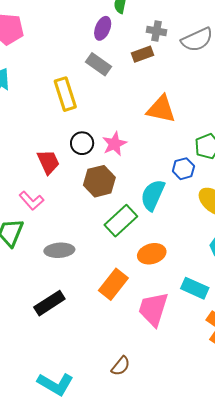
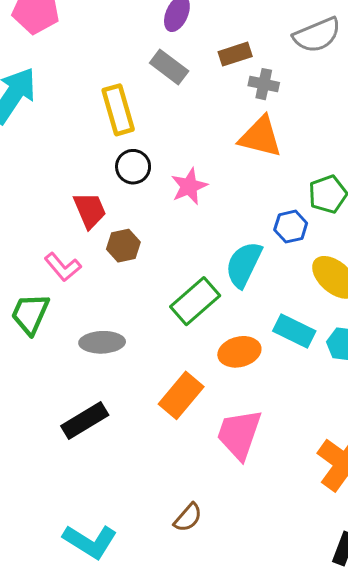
gray cross: (157, 31) -> (264, 84), moved
black circle: (82, 143) -> (133, 167), moved
brown hexagon: (99, 181) -> (123, 246), moved, size x0.7
cyan rectangle: (195, 288) -> (294, 331), moved

